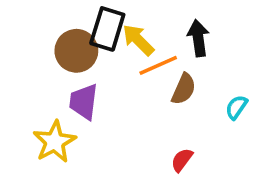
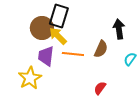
black arrow: (198, 38) -> (119, 29), moved
yellow arrow: (138, 40) -> (58, 36), moved
orange line: (158, 65) -> (73, 54), moved, turned 30

